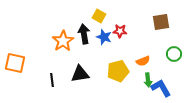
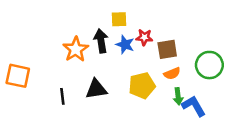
yellow square: (99, 16) -> (119, 19), turned -32
brown square: (161, 22) -> (167, 49), moved
green circle: (174, 54) -> (209, 65), size x1.5

